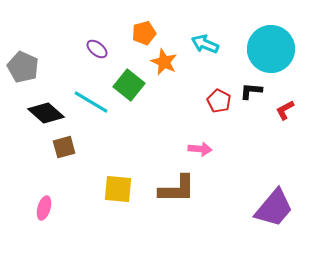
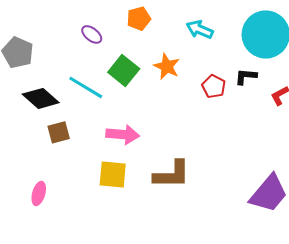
orange star: (164, 62) -> (167, 66), moved
pink arrow: (200, 149) -> (123, 134), moved, size x1.4

